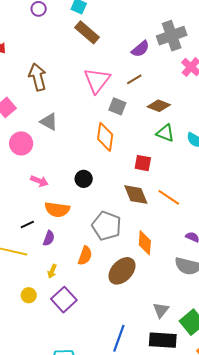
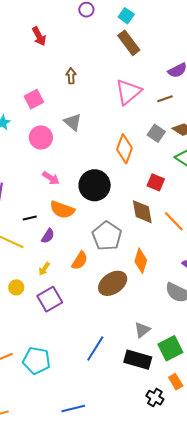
brown arrow: (38, 77) -> (71, 76), size x0.6
gray square: (117, 106) -> (156, 133), moved
black circle: (84, 179) -> (95, 185), size x1.8

